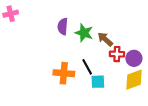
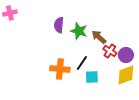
red cross: (117, 54) -> (110, 51), turned 32
black line: (87, 67) -> (82, 63), turned 63

